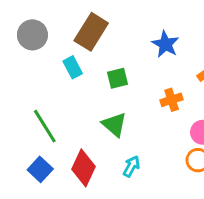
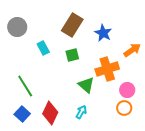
brown rectangle: (91, 32) -> (72, 25), moved
orange cross: (172, 100) -> (107, 69), size x1.6
green triangle: (114, 125) -> (86, 85), moved

